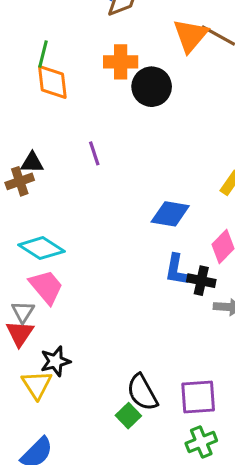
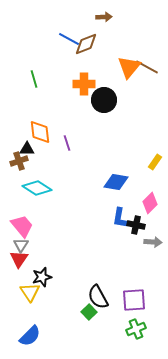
green line: (43, 54) -> (34, 79), turned -30
orange diamond: (52, 82) -> (40, 132), moved
cyan diamond: (41, 248) -> (37, 188), moved
pink trapezoid: (46, 287) -> (22, 226), moved

